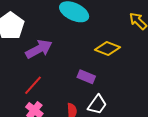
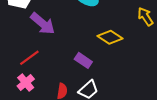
purple arrow: (39, 49) -> (43, 24), turned 56

